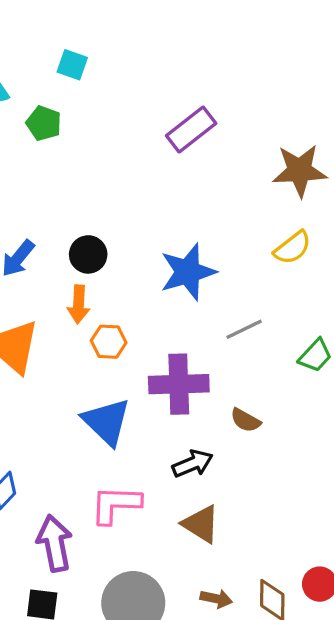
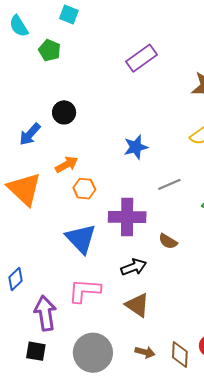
black circle: (88, 254) -> (64, 112), moved
blue star: (188, 272) -> (136, 147), size x0.7
orange arrow: (79, 304) -> (67, 164), turned -125

